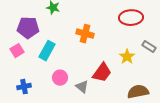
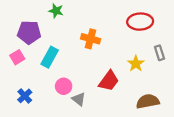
gray rectangle: (149, 47) -> (160, 53), turned 40
blue cross: (24, 87) -> (25, 96), turned -32
gray triangle: (82, 87) -> (79, 99), moved

